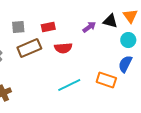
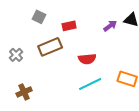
gray square: (18, 27) -> (39, 17), moved, turned 32
red semicircle: (63, 48) -> (87, 59), moved

